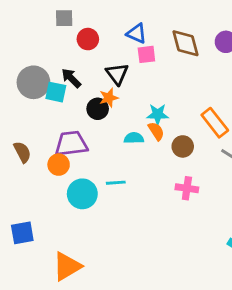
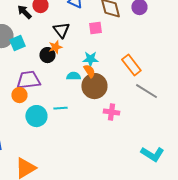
pink square: (146, 54) -> (95, 28), moved
black arrow: (71, 78) -> (24, 12), moved
cyan square: (56, 92) -> (17, 43), turned -35
brown circle: (183, 146) -> (94, 86), moved, size x1.6

